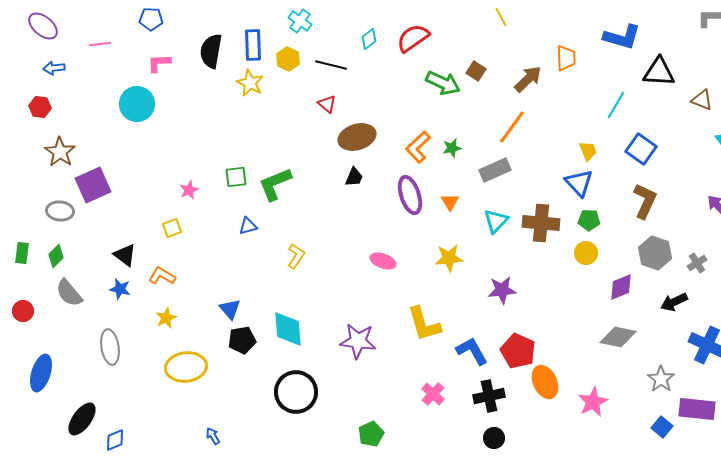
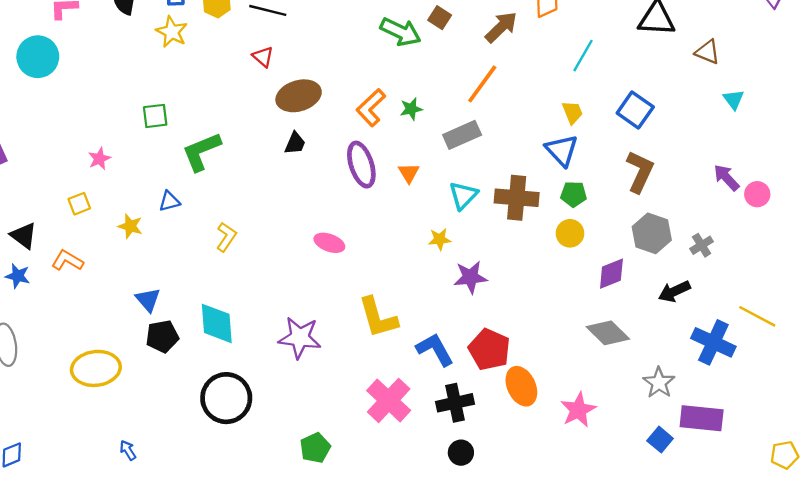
cyan line: (616, 105) -> (583, 56), moved
green square: (236, 177) -> (155, 116), moved
yellow star: (449, 258) -> (440, 239), moved, size x0.7
yellow star: (166, 318) -> (130, 226), moved, turned -30
gray diamond: (618, 337) -> (608, 333), turned 33
pink cross: (433, 394) -> (389, 400), size x1.6

